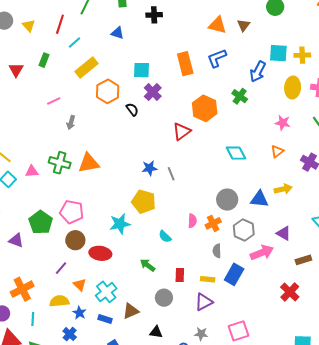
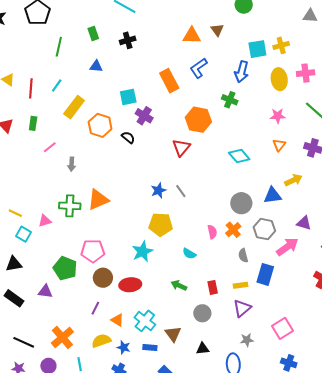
red line: (60, 24) -> (31, 88), moved
green rectangle: (44, 60) -> (33, 123), moved
brown triangle: (131, 311) -> (173, 334), turned -30

